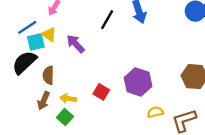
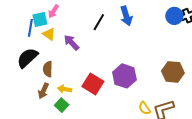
blue line: (27, 27) -> (30, 28), turned -48
cyan square: (36, 42) -> (40, 19), moved
red square: (101, 92) -> (93, 84), size x1.5
yellow semicircle: (155, 112) -> (144, 108), moved, turned -112

